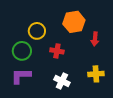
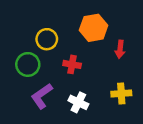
purple L-shape: (21, 76) -> (42, 96), moved, turned -35

